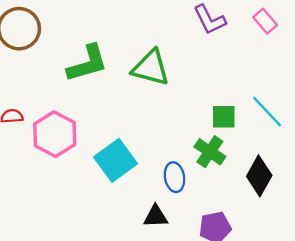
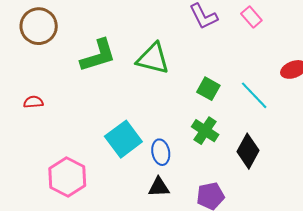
green square: (224, 117) -> (208, 89), moved, turned 30
pink hexagon: (55, 134) -> (67, 177), moved
blue ellipse: (175, 177) -> (161, 152), moved

